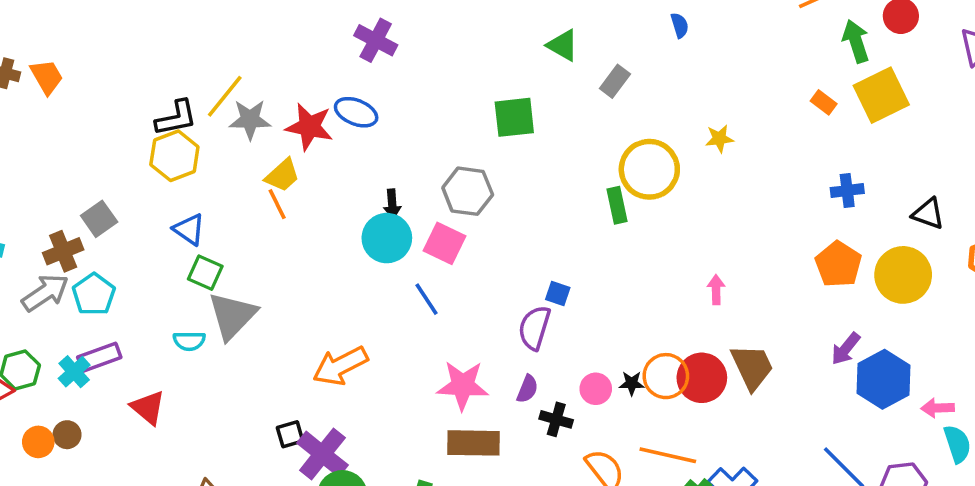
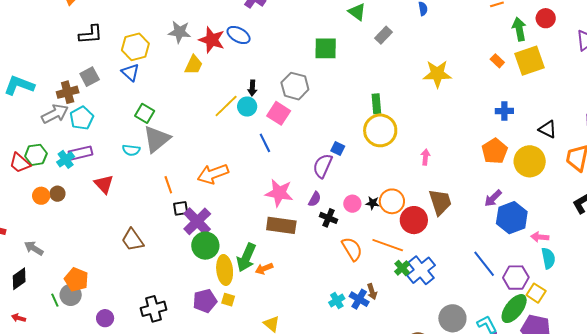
yellow line: (225, 96) -> (226, 106), moved
black L-shape: (176, 118) -> (91, 34), moved
yellow star: (719, 139) -> (437, 74), size x1.8
yellow circle: (649, 169) -> (380, 130), moved
yellow trapezoid: (282, 175) -> (194, 65), turned -30
orange line: (277, 204) -> (168, 185), moved
blue triangle: (189, 229) -> (130, 72), moved
cyan circle: (387, 238) -> (247, 107), size x0.7
red circle: (702, 378) -> (414, 220), moved

